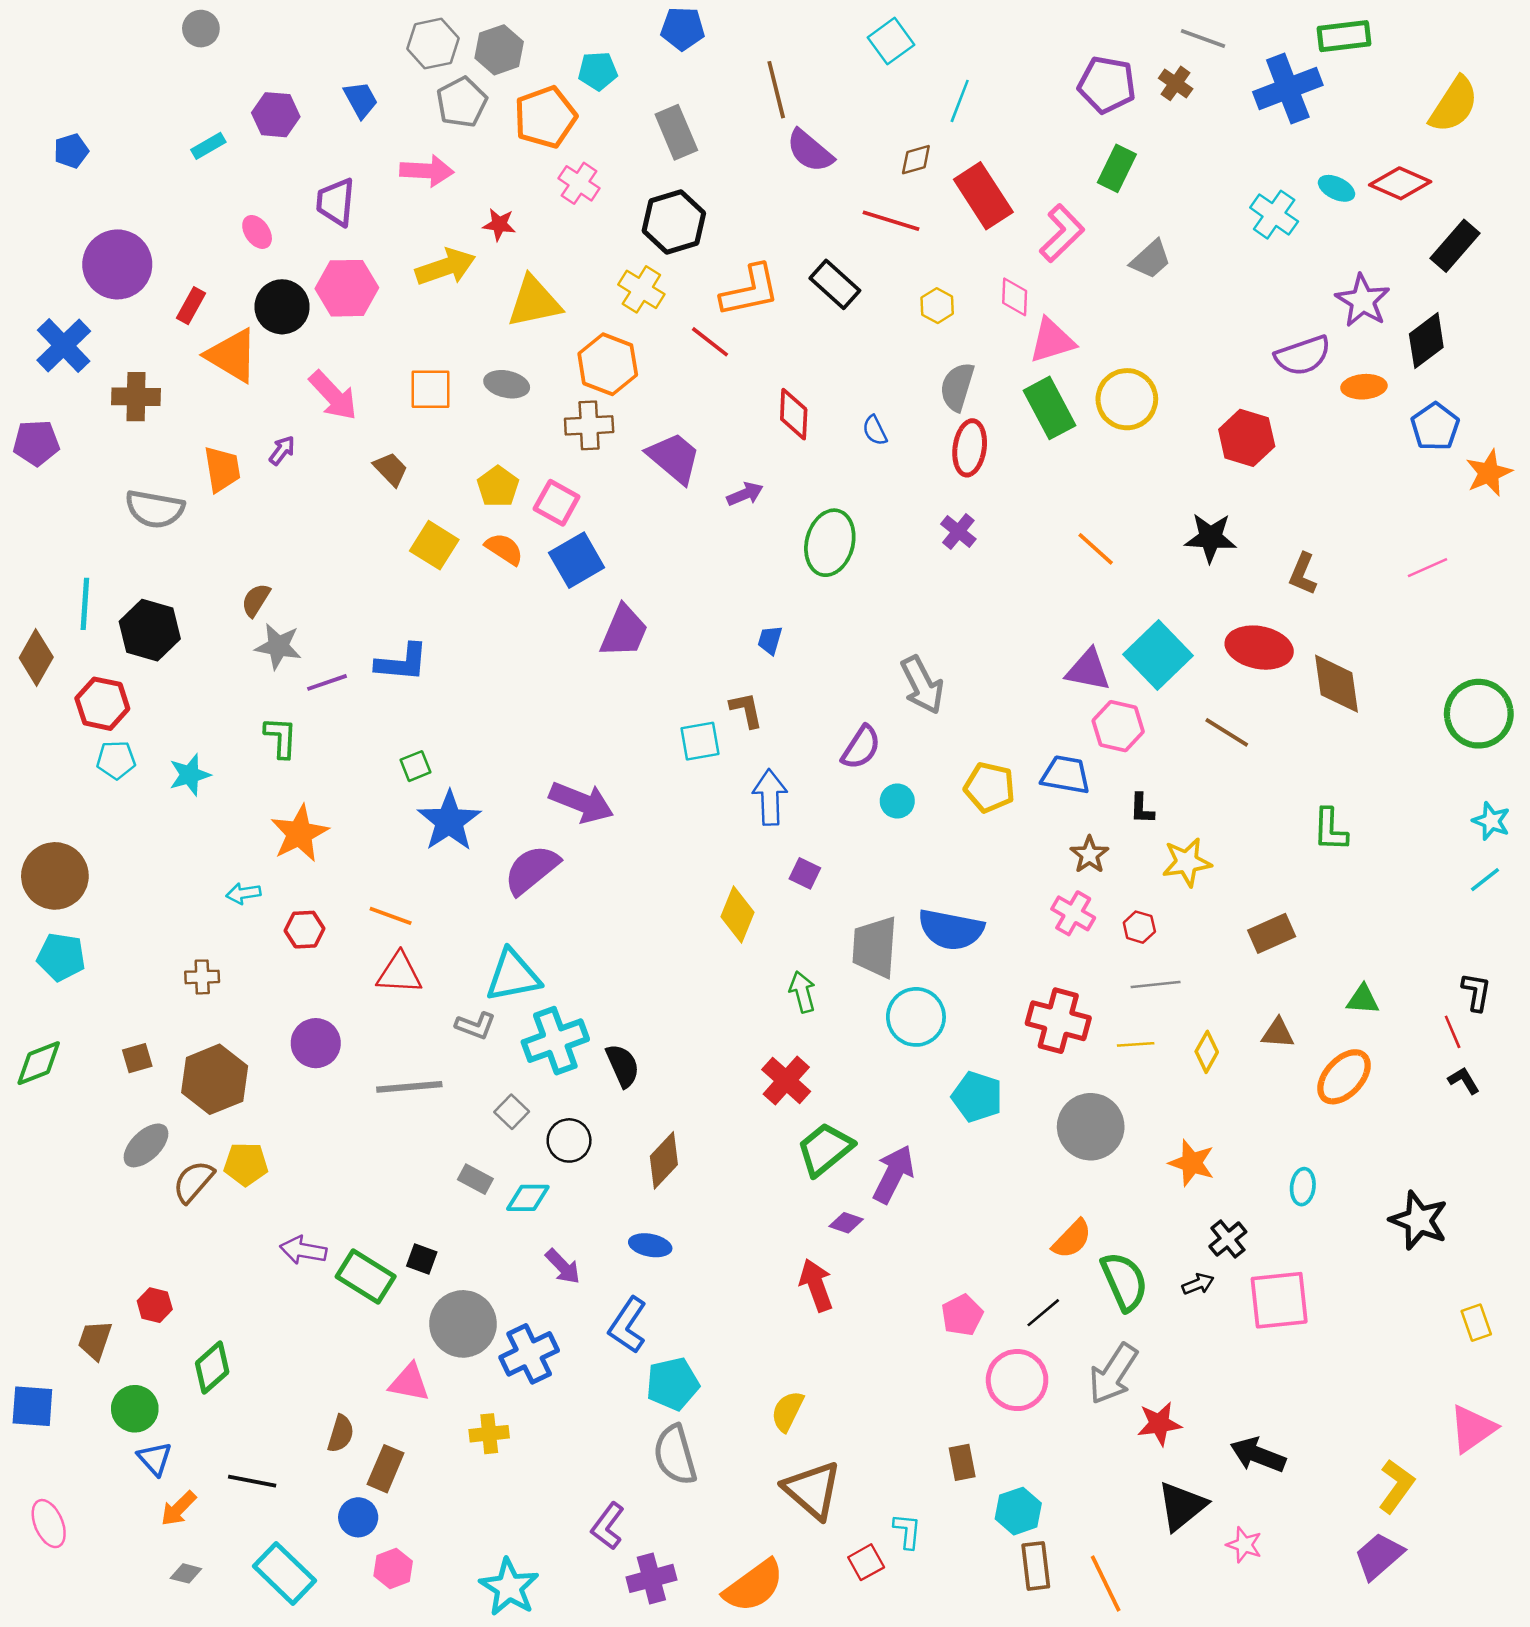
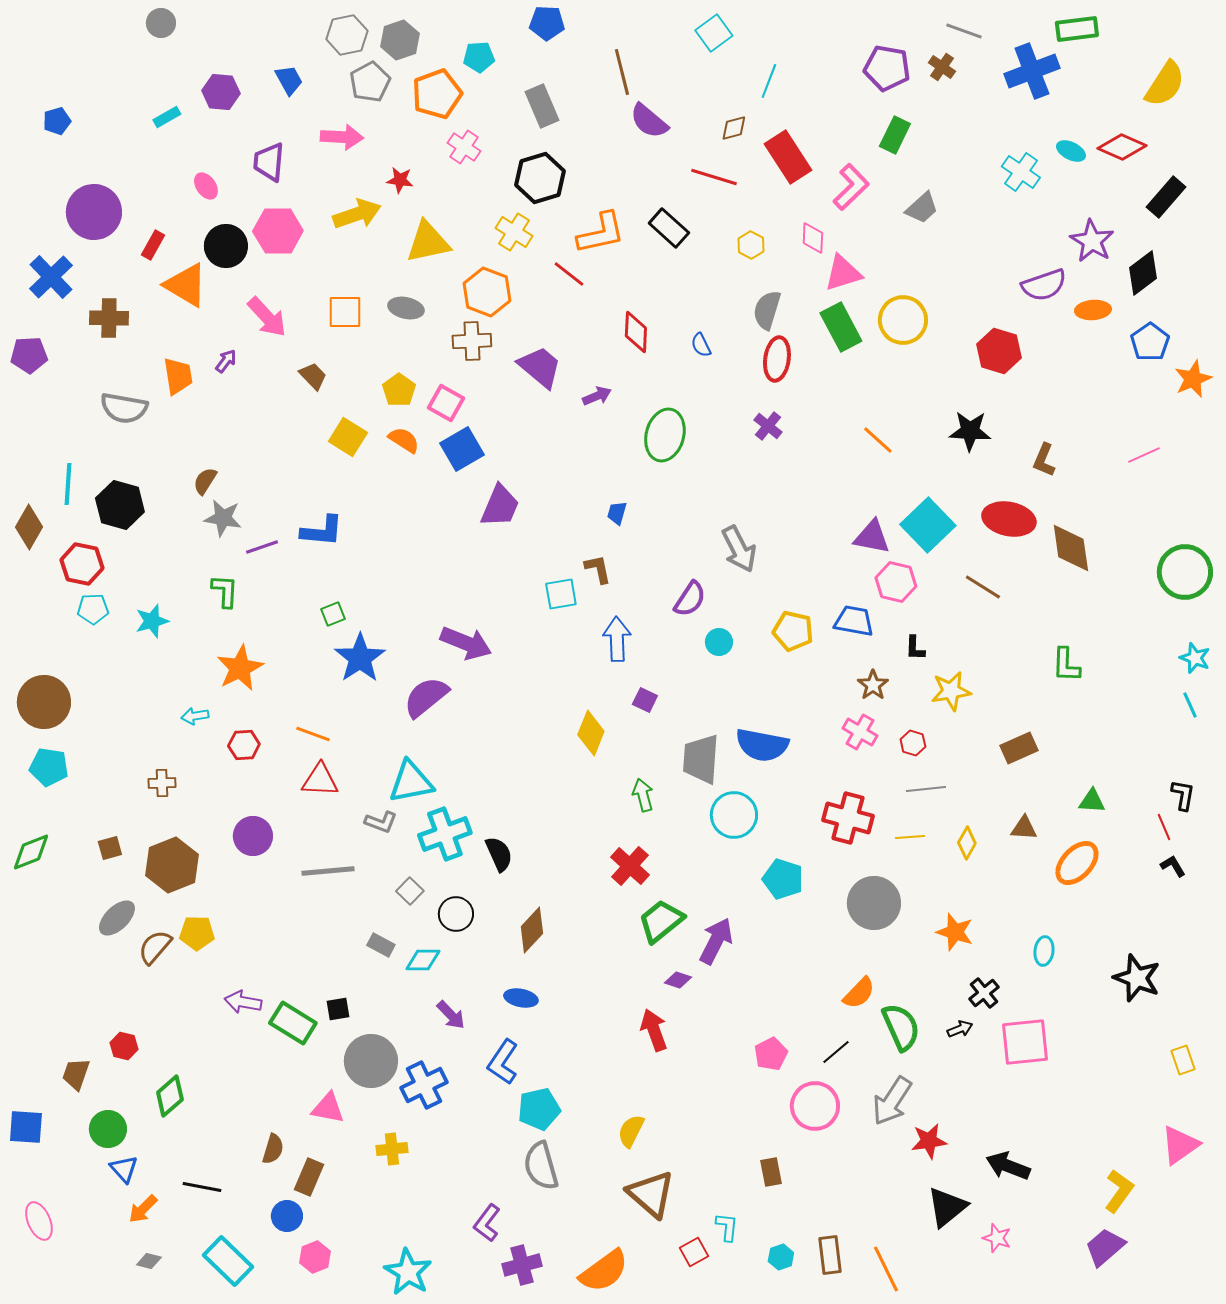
cyan line: (1485, 880) -> (1190, 705), turned -76
black square: (422, 1259) -> (338, 1009), turned -30
cyan hexagon: (1018, 1511) -> (781, 1257), moved, size x0.7

